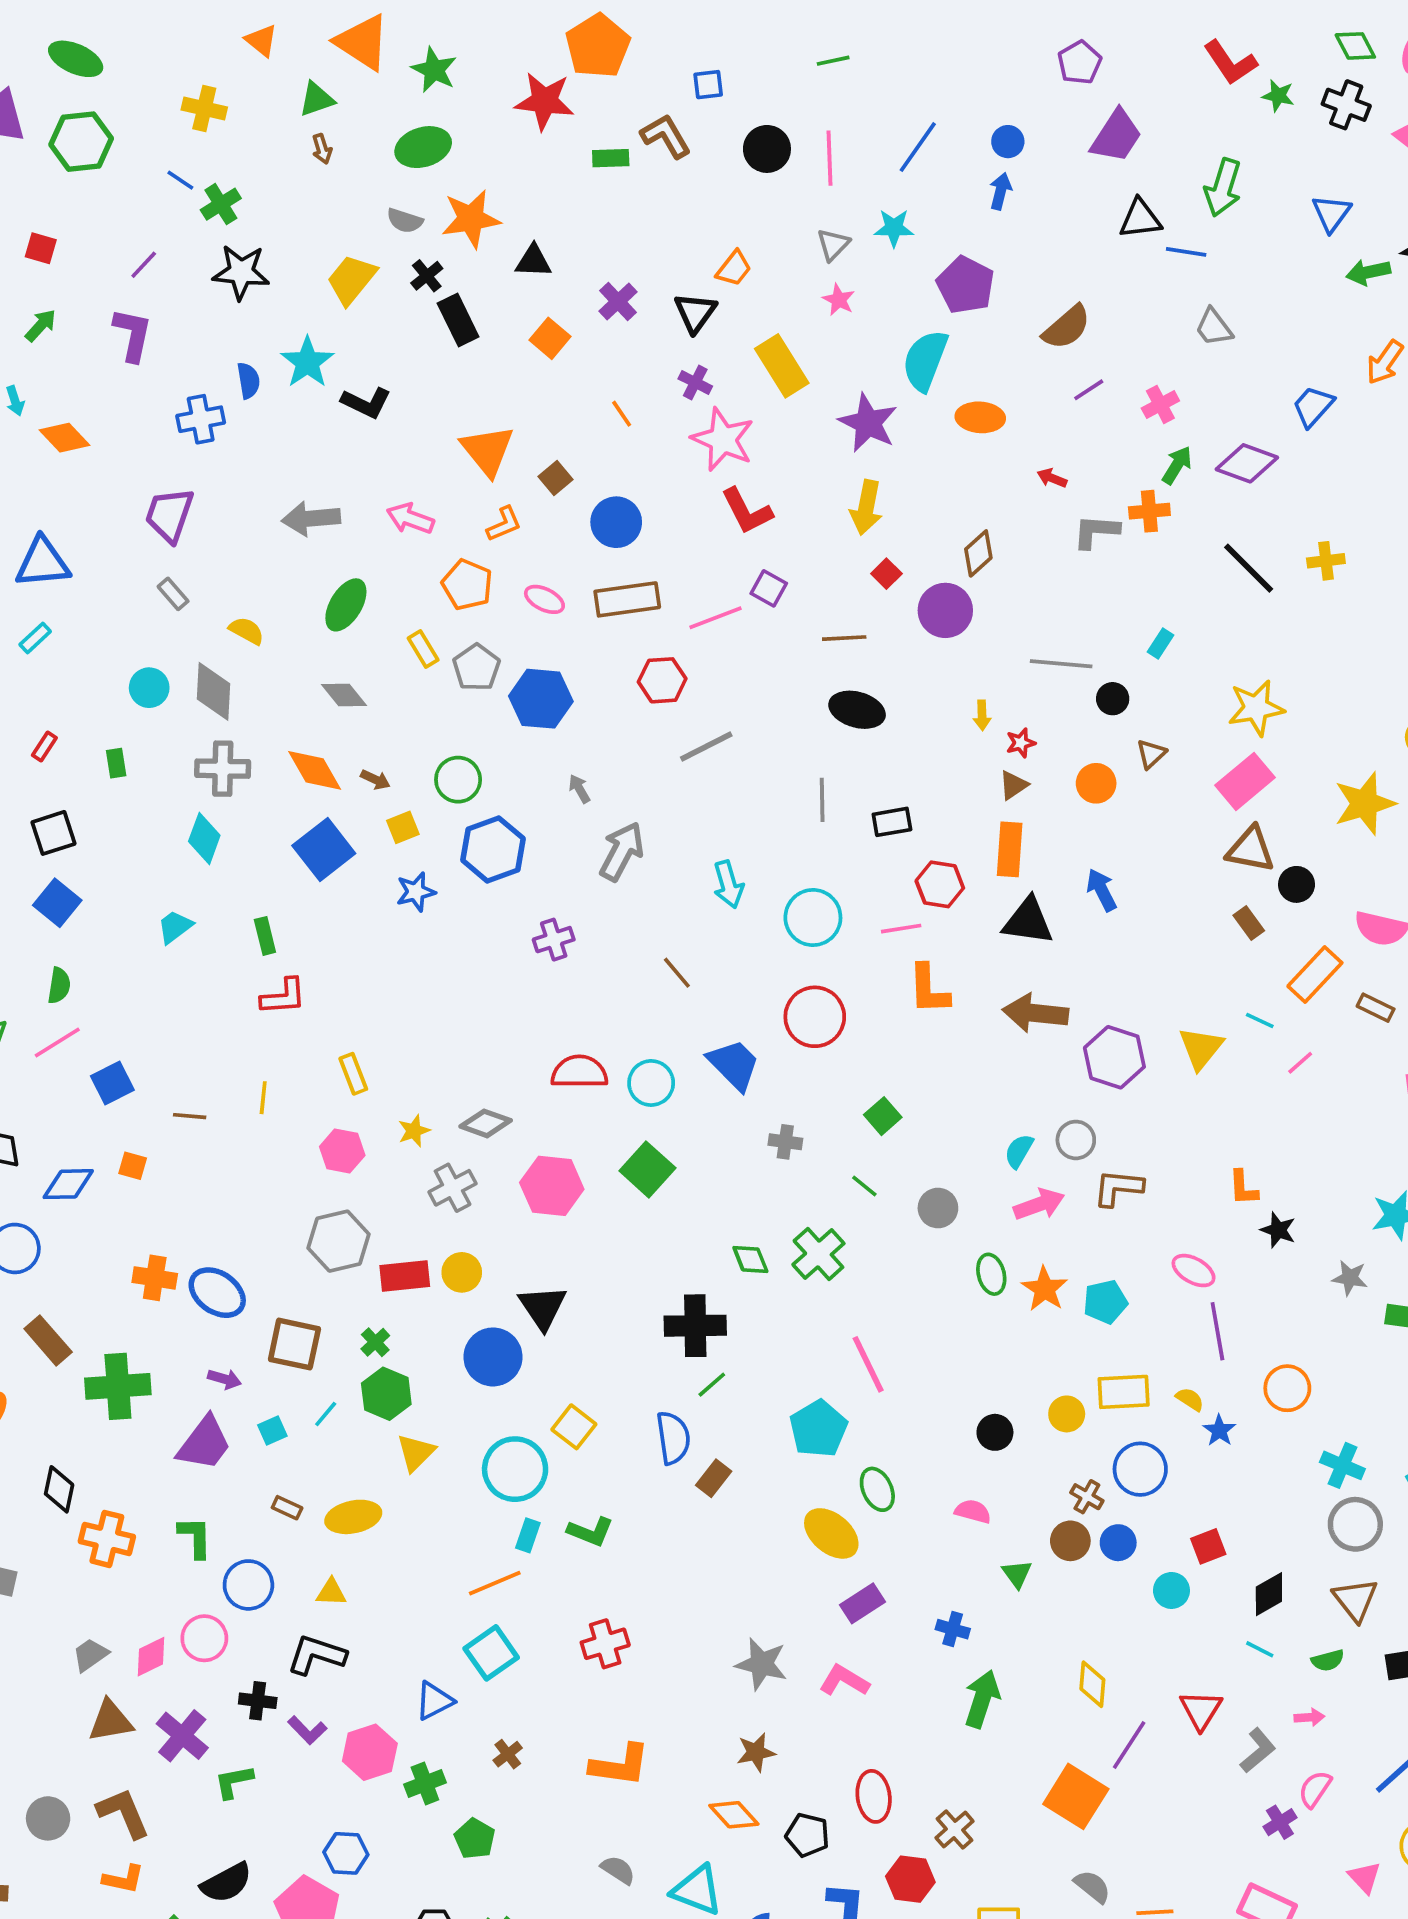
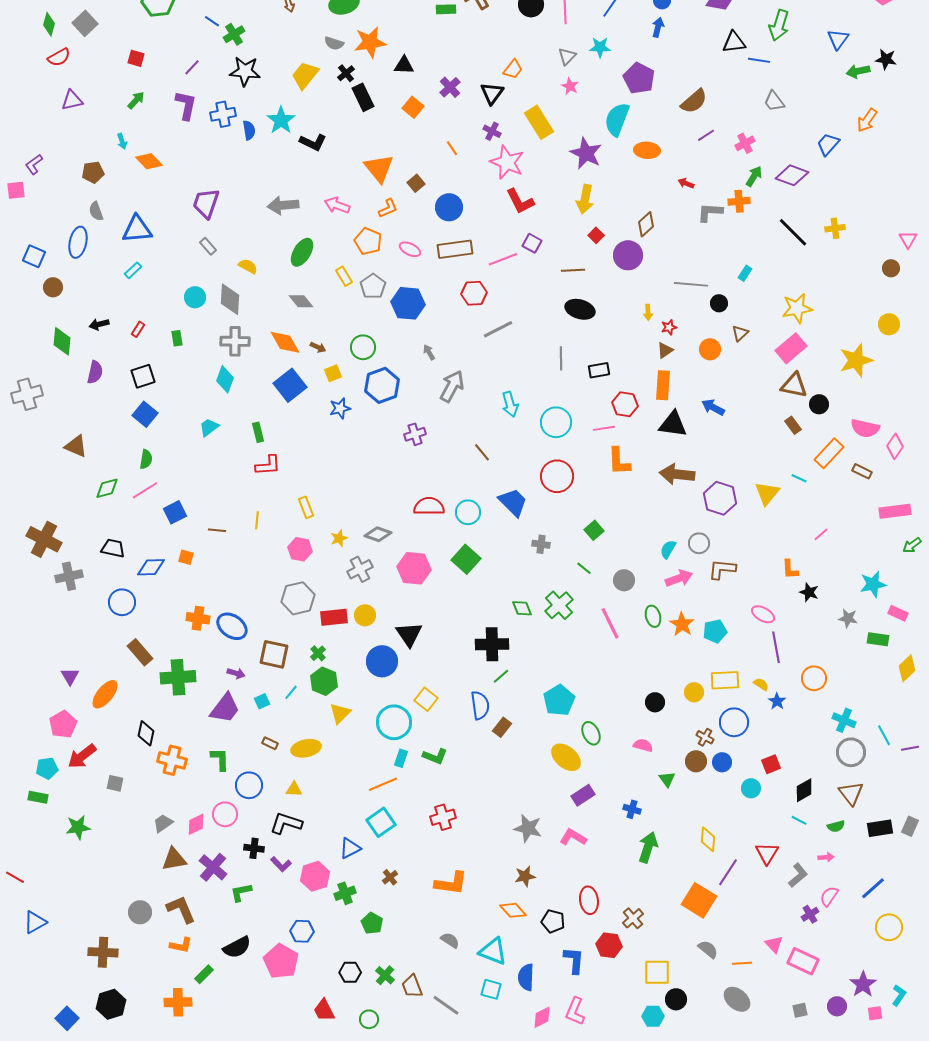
blue cross: (201, 419) -> (223, 114), moved
blue arrow: (1102, 890) -> (713, 407), turned -35
pink line: (1300, 1063) -> (821, 534), moved
pink line: (868, 1364) -> (610, 623), moved
pink triangle: (1365, 1877) -> (774, 944), moved

